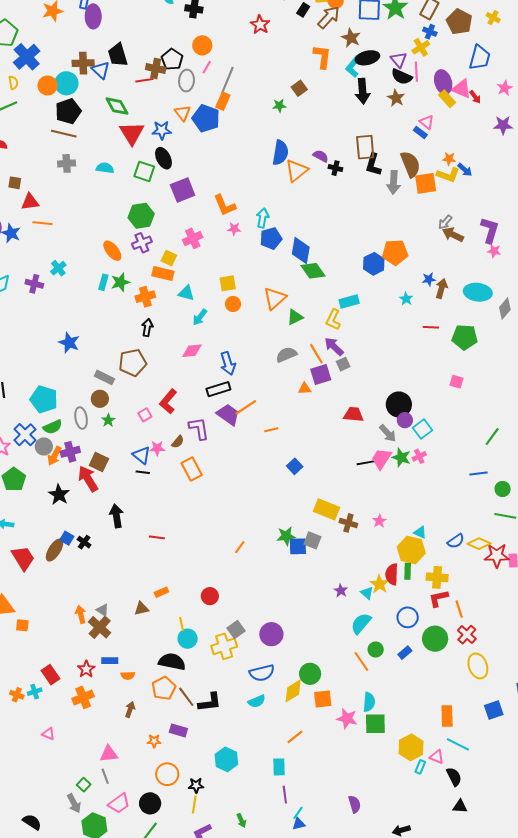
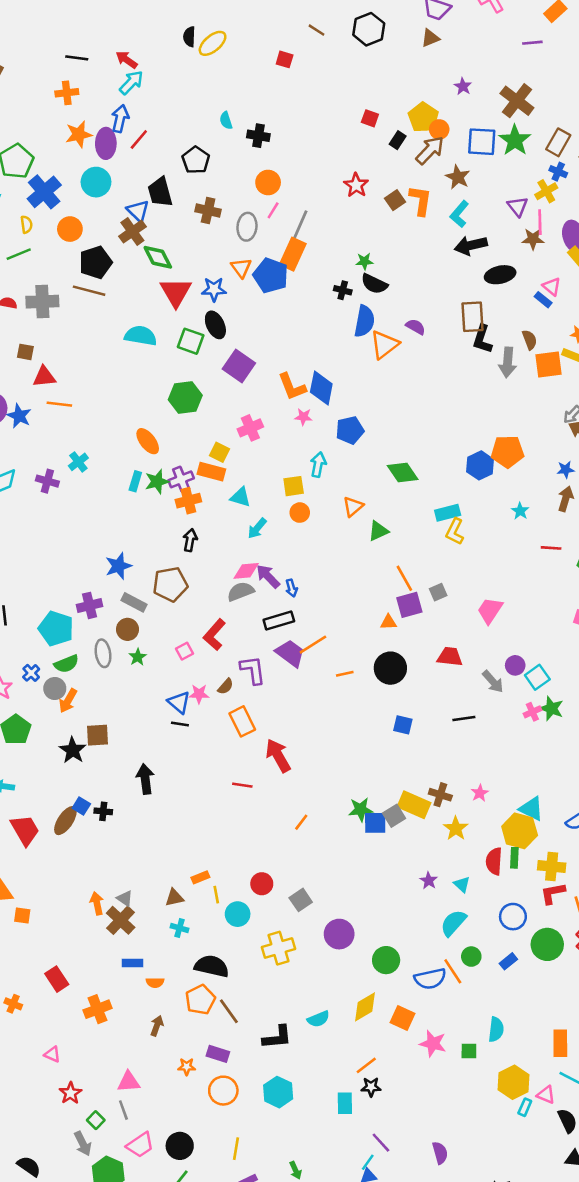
purple ellipse: (93, 16) -> (106, 143), moved
red star: (260, 25) -> (356, 185), moved
black ellipse: (367, 58) -> (500, 275), moved
black pentagon: (172, 59) -> (196, 160), moved
brown cross: (83, 63) -> (132, 232), moved, turned -35
black semicircle: (402, 77) -> (374, 284), moved
red line: (144, 80) -> (139, 139), moved, turned -42
cyan circle: (66, 83) -> (96, 182), moved
brown square: (299, 88) -> (395, 200), moved
black arrow: (363, 91) -> (471, 245), turned 80
brown star: (396, 98) -> (533, 239), moved, turned -30
orange rectangle: (223, 101) -> (293, 254), size x1.4
gray cross: (67, 163) -> (42, 302), moved, size x1.4
brown semicircle: (410, 164) -> (530, 340), size x0.6
cyan semicircle: (105, 168) -> (141, 336), size x1.4
black cross: (335, 168) -> (343, 290), moved
purple square: (183, 190) -> (239, 366), turned -35
cyan arrow: (263, 218) -> (318, 465), moved
purple cross: (142, 243) -> (181, 479), moved
blue diamond: (301, 251) -> (321, 388), moved
blue star: (429, 279) -> (566, 470), moved
orange triangle: (275, 298) -> (353, 506), size x0.7
yellow L-shape: (333, 320) -> (455, 532), moved
blue star: (69, 343) -> (118, 566), moved, turned 30
purple arrow: (334, 347) -> (268, 576), moved
gray semicircle: (286, 355) -> (241, 591), moved
blue arrow: (228, 363) -> (291, 588), size x0.6
black circle: (399, 404) -> (390, 668), moved
blue cross: (25, 435) -> (31, 673), size x0.6
purple cross: (70, 452) -> (90, 605), moved
green star: (401, 457) -> (551, 708), moved
pink trapezoid: (381, 459) -> (490, 610), moved
brown square: (99, 462) -> (98, 735), moved, turned -30
blue square: (295, 466) -> (403, 725), moved, turned -35
red arrow: (88, 479) -> (278, 756), moved
yellow rectangle: (326, 509) -> (414, 805), moved
cyan triangle: (420, 532) -> (531, 809), size x1.5
red line: (157, 537) -> (242, 785), moved
gray square: (312, 540) -> (394, 816), turned 36
black cross: (84, 542) -> (103, 811), turned -32
yellow star: (379, 584) -> (456, 828), moved
yellow line: (182, 624) -> (216, 895), moved
gray square: (236, 629) -> (301, 900), moved
cyan circle: (188, 639) -> (238, 914), moved
red star: (86, 669) -> (70, 1093), moved
blue semicircle: (262, 673) -> (430, 979), moved
green circle: (310, 674) -> (386, 960), moved
cyan cross: (35, 692) -> (180, 928), moved, turned 32
orange square: (323, 699) -> (403, 1018), turned 30
black L-shape: (210, 702) -> (277, 1037), moved
cyan semicircle: (369, 702) -> (496, 1029), moved
green square: (375, 724) -> (469, 1051), size x0.6
orange circle: (167, 774) -> (223, 1091), moved
black star: (196, 785) -> (371, 1087), moved
purple line: (285, 795) -> (381, 1143), moved, turned -36

